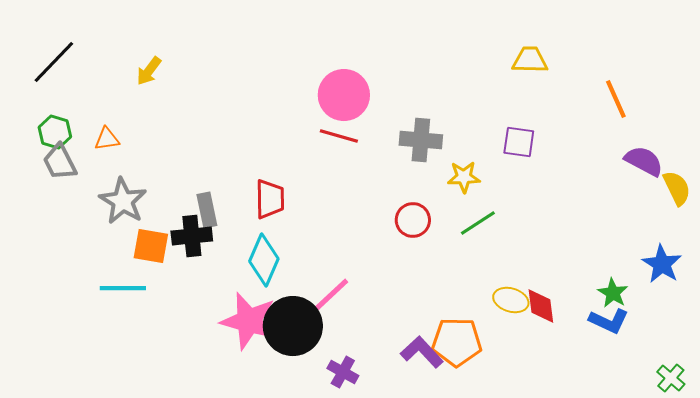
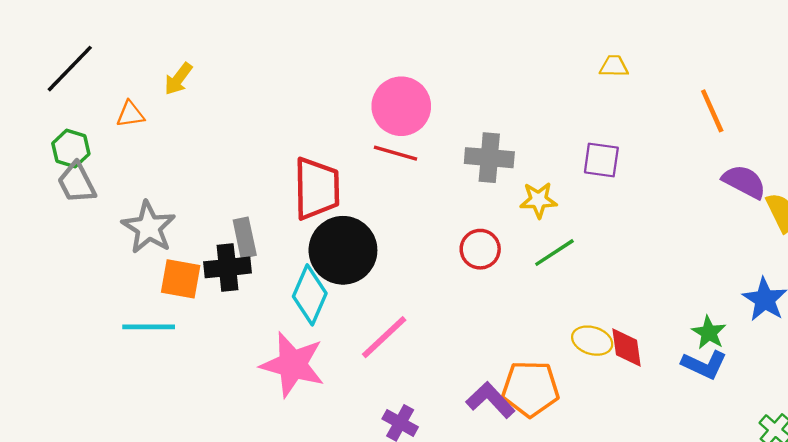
yellow trapezoid: (530, 60) -> (614, 66), size x0.7
orange triangle: (107, 139) -> (130, 114), moved
red trapezoid: (270, 199) -> (317, 189), moved, size x1.4
black circle: (293, 326) -> (343, 250), moved

